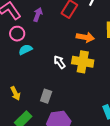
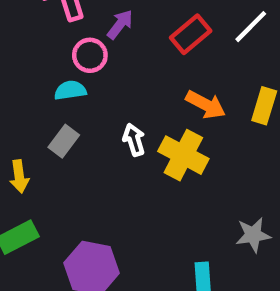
pink circle: (17, 34) -> (90, 55), moved
gray rectangle: (46, 96) -> (64, 141), moved

